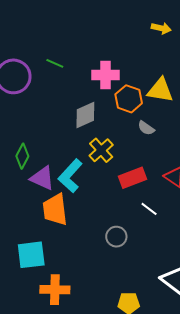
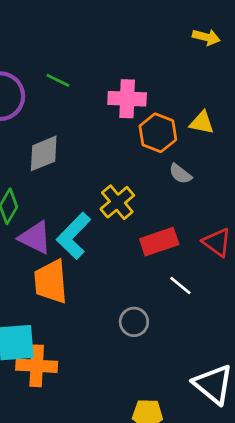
yellow triangle: (160, 90) -> (202, 123), size x0.7
gray diamond: (85, 115) -> (44, 153), moved
orange cross: (55, 290) -> (37, 366), moved

